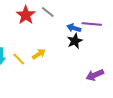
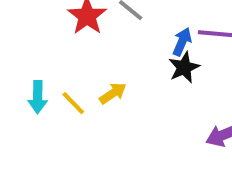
blue arrow: (74, 28) -> (182, 42), turned 96

